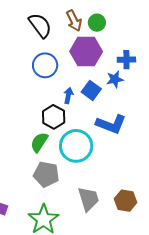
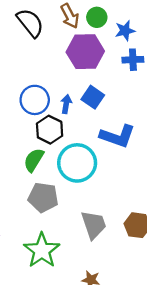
blue circle: (45, 65) -> (35, 100), moved
blue star: (115, 79) -> (125, 31), moved

